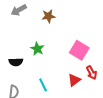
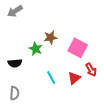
brown star: (48, 16) -> (50, 37), moved
cyan line: (43, 85) -> (51, 77), moved

